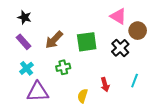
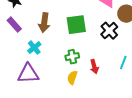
brown arrow: (54, 40) -> (44, 23), turned -36
green cross: (63, 67) -> (72, 57), moved
cyan cross: (27, 68) -> (34, 48), moved

